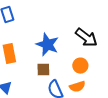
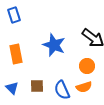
brown square: (43, 70) -> (37, 86), moved

